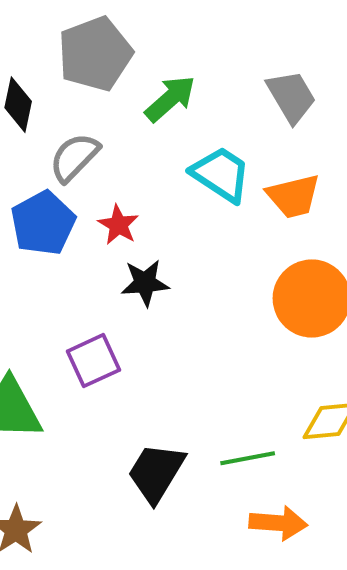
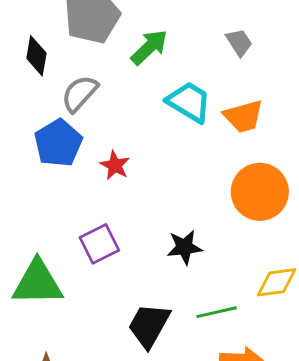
gray trapezoid: (291, 97) -> (239, 42), size x0.7
red star: (118, 225) -> (115, 165), moved
black star: (145, 283) -> (185, 247), moved

